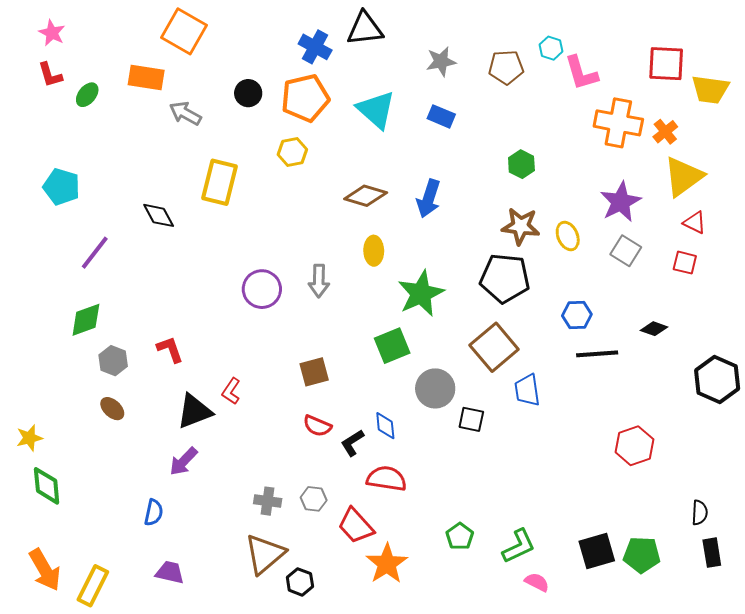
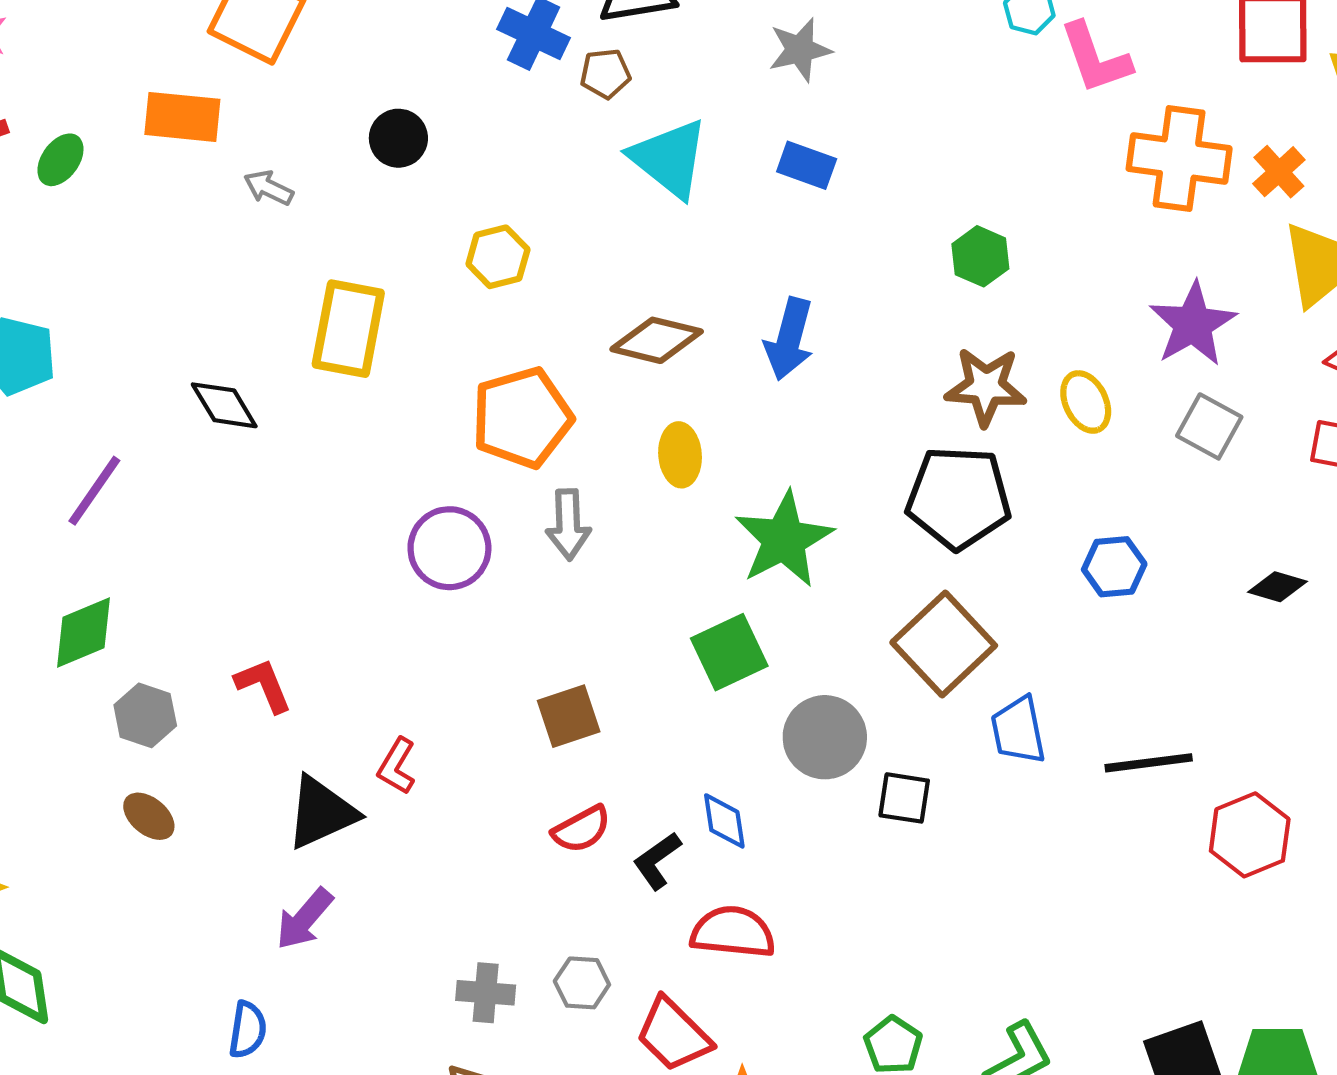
brown pentagon: (506, 67) -> (605, 74), moved, size x0.7
orange pentagon: (305, 98) -> (522, 418), moved
gray arrow: (185, 113) -> (269, 188), size x0.7
black line: (597, 354) -> (1149, 763), moved
red semicircle: (317, 426) -> (582, 829), turned -48

